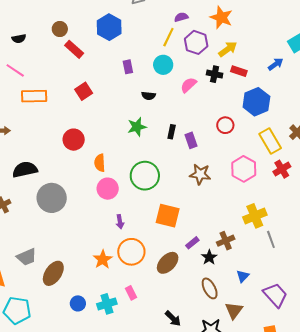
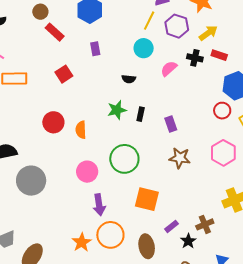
purple rectangle: (128, 67) -> (95, 49), moved
red circle: (225, 125) -> (222, 111), moved
black rectangle: (172, 132) -> (141, 114), moved
orange semicircle: (100, 163) -> (81, 130), moved
purple arrow: (120, 222) -> (99, 205), size x1.5
brown ellipse: (168, 263) -> (147, 246), turned -55

